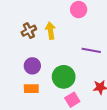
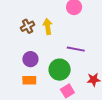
purple line: (91, 50) -> (76, 49), moved

